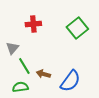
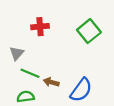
green line: (24, 66) -> (30, 73), turned -36

